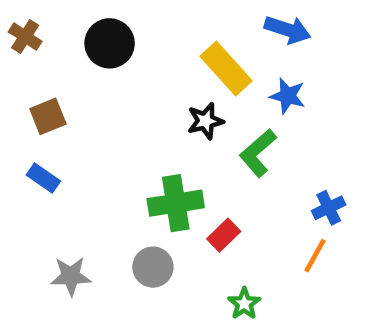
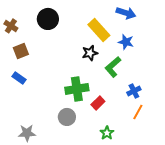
brown cross: (25, 37) -> (11, 26), moved
blue cross: (329, 208) -> (134, 91), moved
gray star: (71, 276) -> (27, 133), moved

